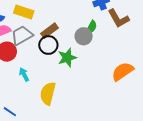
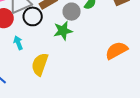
gray circle: (84, 36) -> (72, 12), moved
black circle: (48, 45) -> (33, 16), moved

